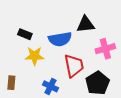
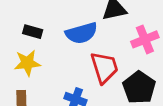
yellow star: (35, 56) -> (27, 63), moved

